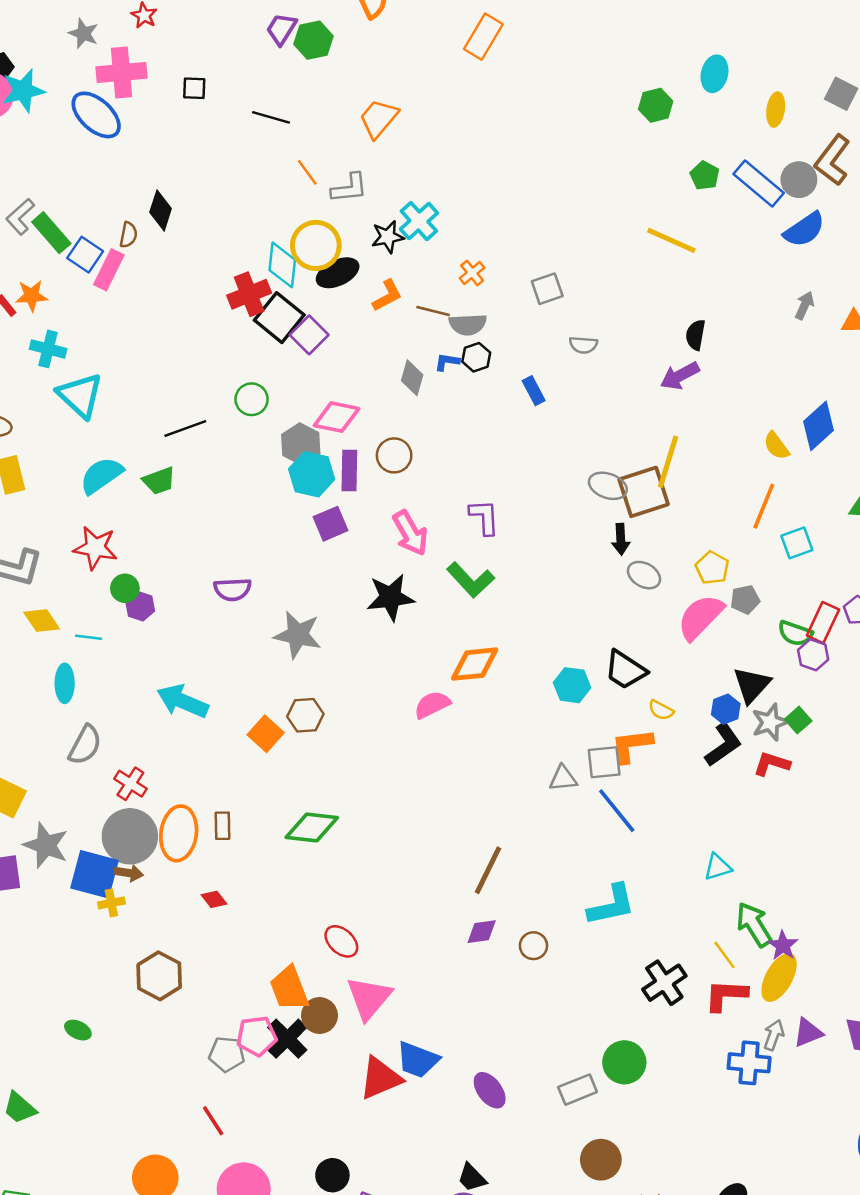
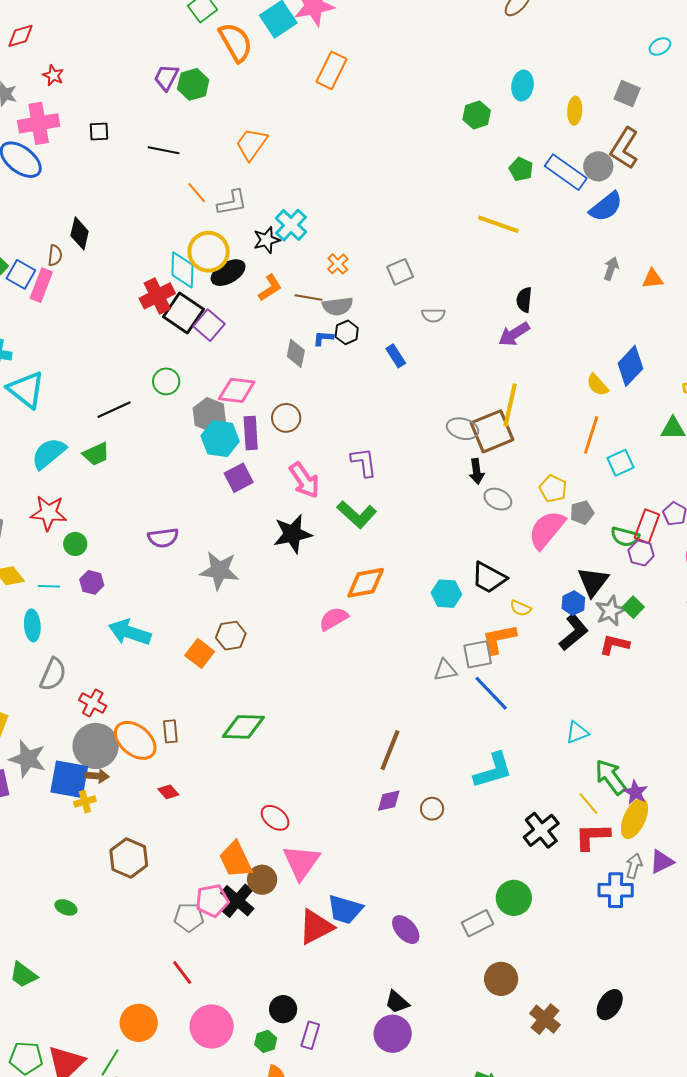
purple hexagon: (140, 606) -> (92, 582), moved
orange ellipse: (179, 833) -> (135, 740), turned -54

